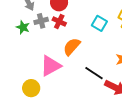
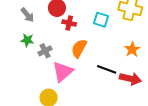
gray cross: (41, 21) -> (45, 51), moved
red cross: (59, 22) -> (69, 23), moved

